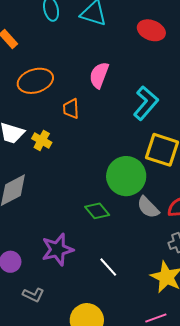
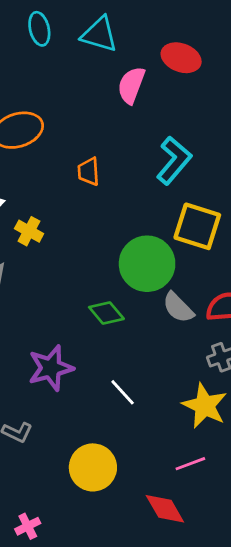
pink semicircle: (99, 75) -> (131, 85), moved
orange trapezoid: (71, 109) -> (89, 172), moved
yellow cross: (42, 140) -> (29, 231), moved

